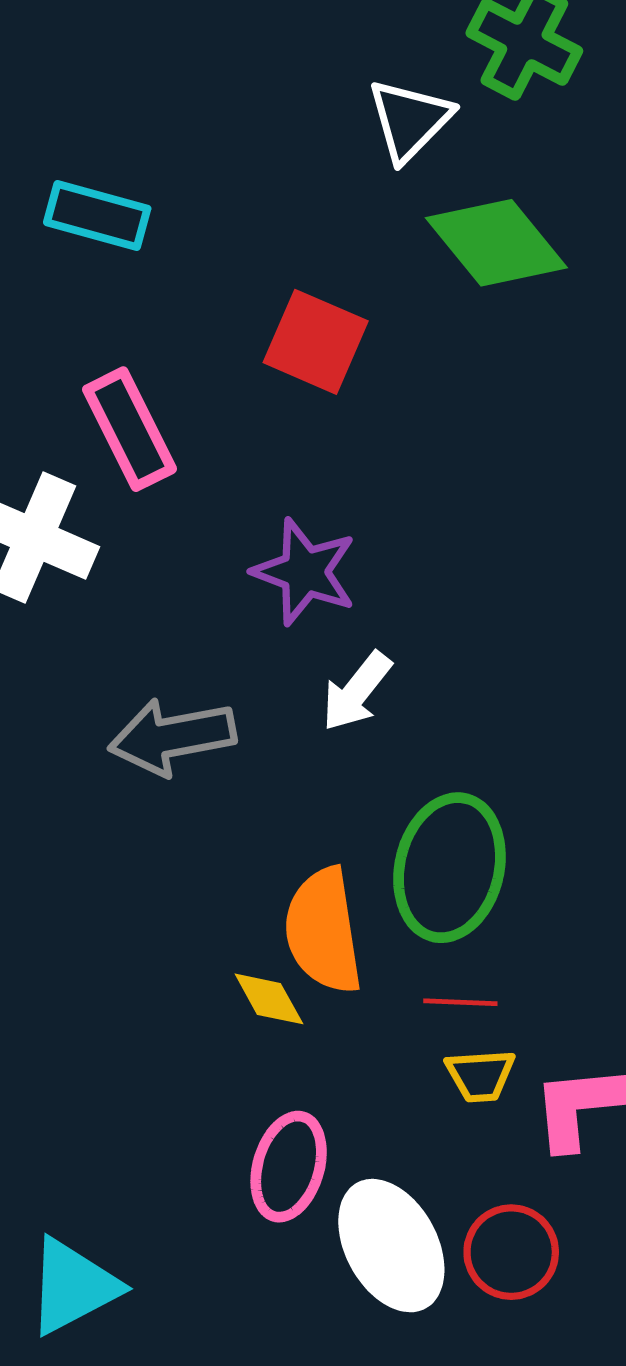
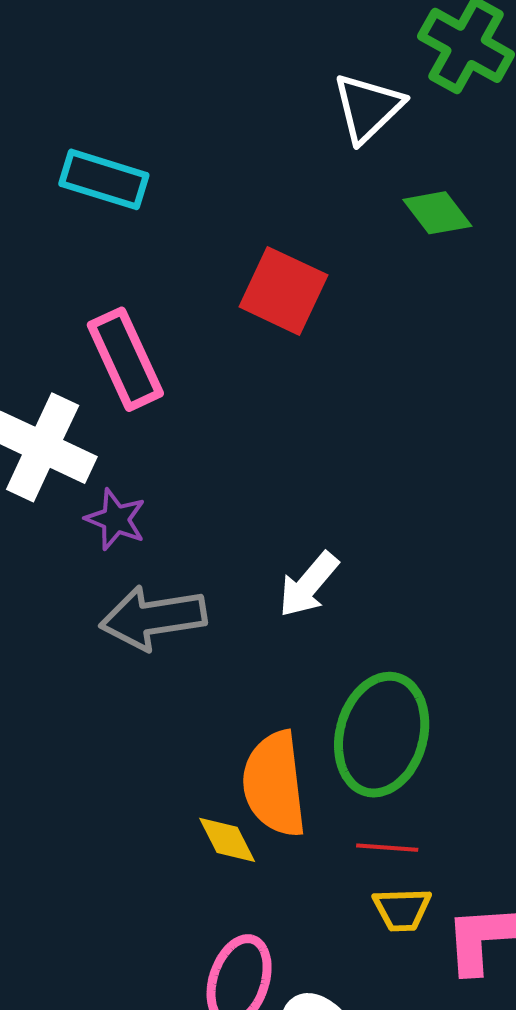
green diamond: (496, 243) -> (437, 213), size x0.6
purple star: (305, 572) -> (116, 519), moved, size x0.7

